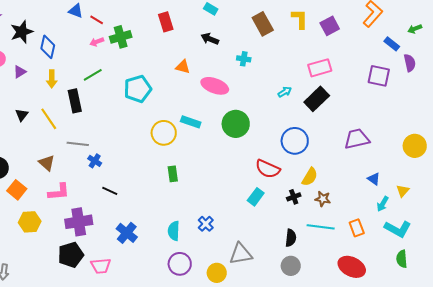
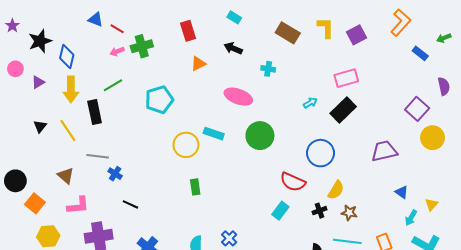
brown rectangle: (263, 24) -> (288, 33), turned -30
purple semicircle: (410, 63) -> (444, 86), moved
orange triangle: (183, 67) -> (198, 64), moved, turned -42
purple square: (379, 76) -> (417, 109), moved, turned 30
yellow arrow: (52, 79) -> (71, 89), size x1.4
yellow circle: (415, 146) -> (432, 138), moved

